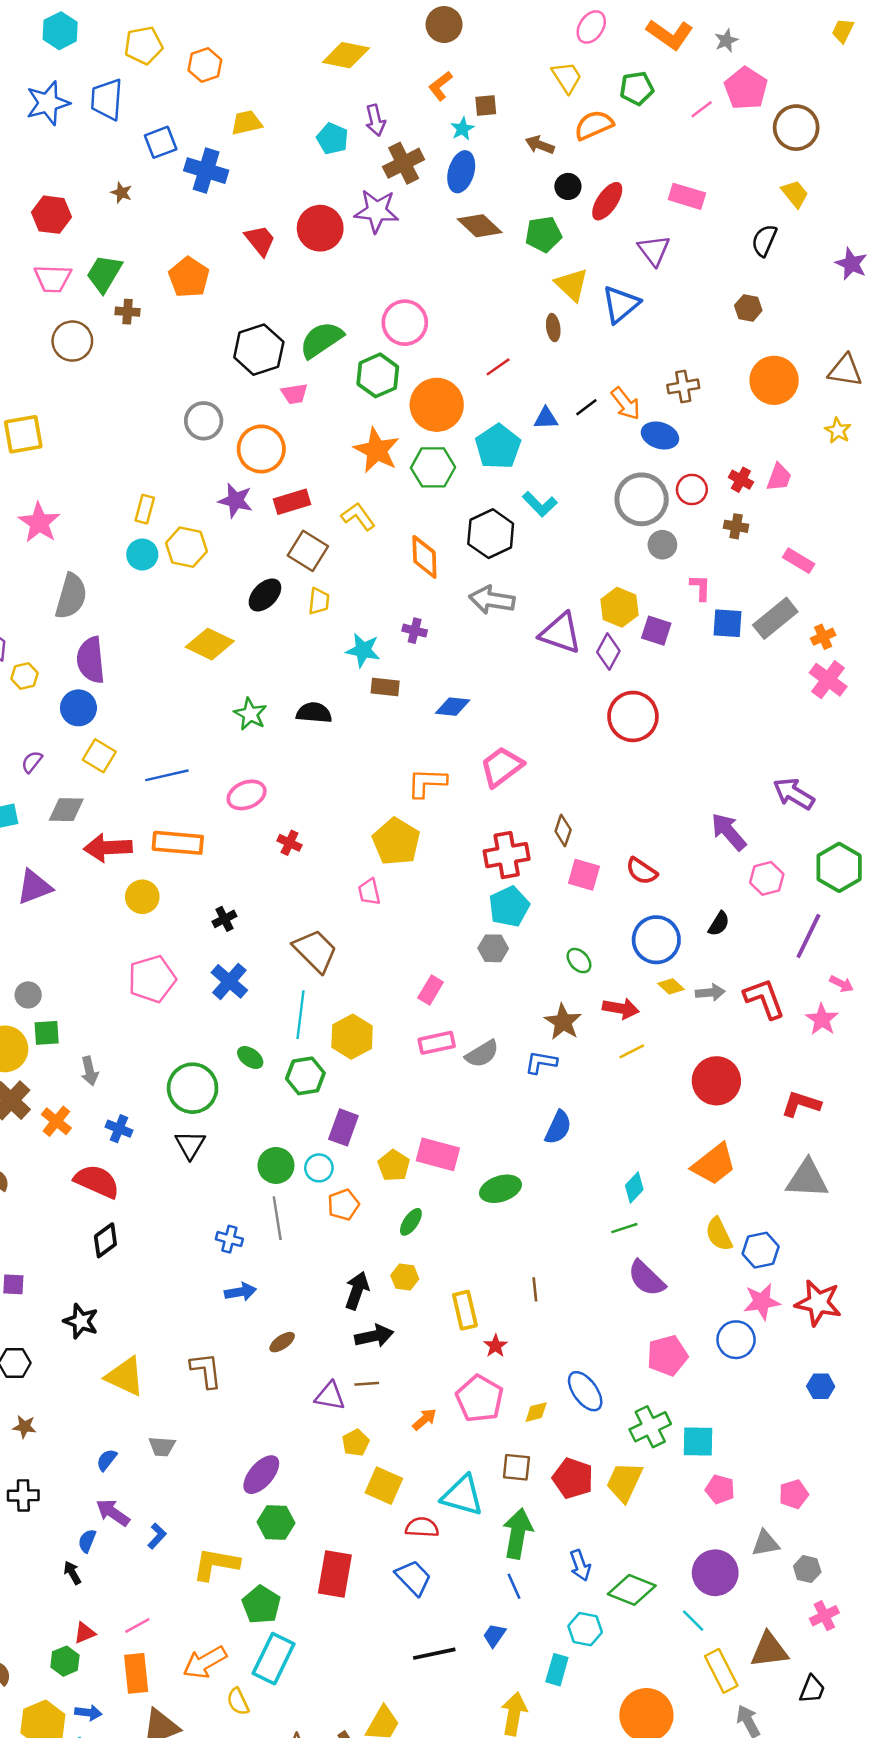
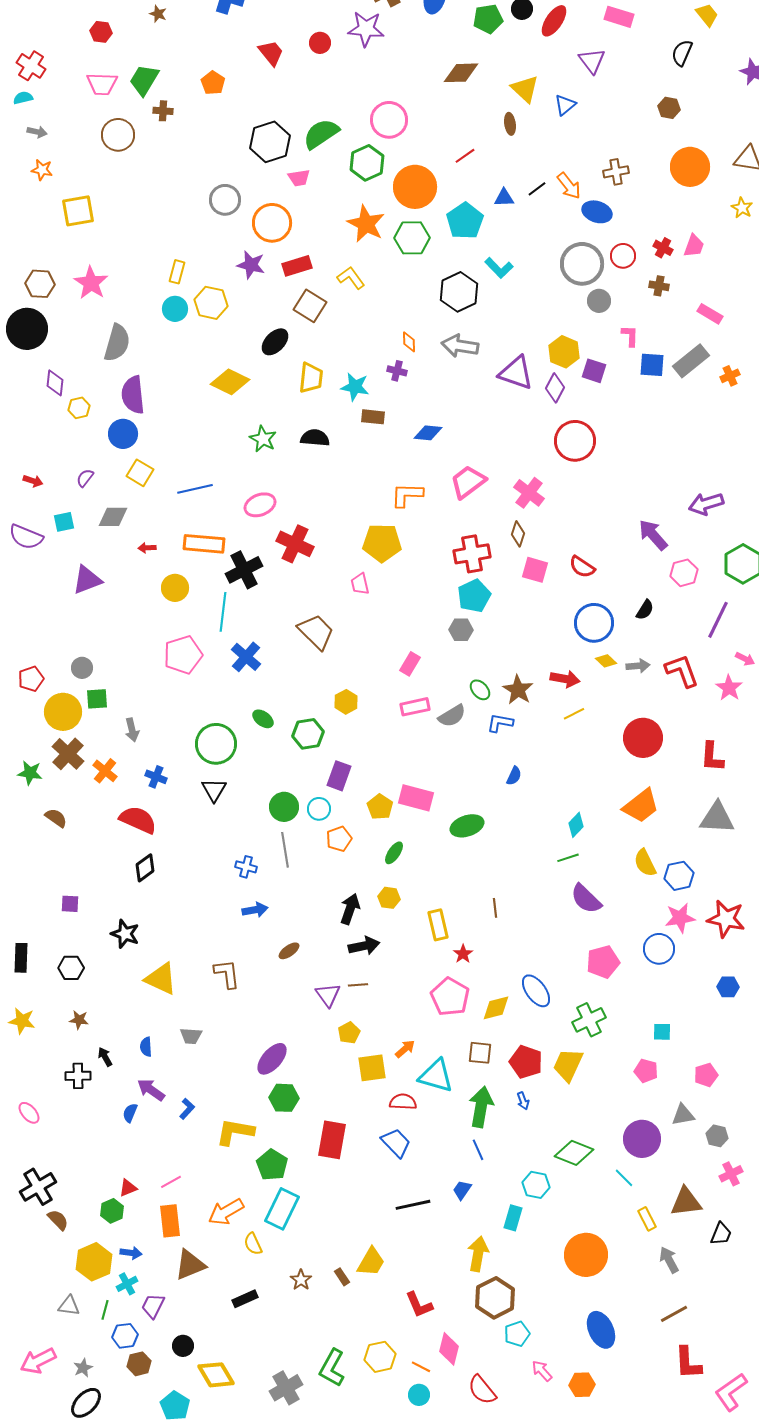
red hexagon: (51, 215) -> (101, 32), size x0.7
brown diamond: (480, 226) -> (461, 73), moved, turned -45
red circle: (320, 228) -> (320, 43), size x0.6
green pentagon: (543, 234) -> (488, 19), moved
orange pentagon: (189, 277) -> (213, 83), size x0.7
blue triangle: (621, 304) -> (565, 105), size x0.7
orange diamond: (424, 557) -> (409, 342), moved, size x0.6
yellow trapezoid: (319, 601) -> (311, 378), moved, size x1.4
pink cross: (828, 680) -> (529, 493), moved
purple arrow: (794, 794) -> (706, 504), turned -48
yellow pentagon: (396, 842) -> (382, 543), turned -30
red cross: (289, 843) -> (295, 544), size x1.8
red arrow: (108, 848) -> (147, 548), size x0.5
black cross: (224, 919) -> (244, 570), moved, size x1.8
green ellipse: (579, 961) -> (480, 690), moved
cyan line: (301, 1015) -> (223, 612), moved
yellow hexagon: (352, 1037) -> (346, 702), size x0.7
red L-shape: (801, 1104) -> (712, 757), turned -104
blue semicircle: (558, 1127) -> (514, 776), size x0.7
purple triangle: (330, 1396) -> (328, 995), turned 44
yellow diamond: (536, 1412) -> (496, 1008), size x1.4
orange arrow: (424, 1419) -> (405, 1049), moved
cyan square: (698, 1441) -> (662, 1032), moved, size x0.7
blue semicircle: (107, 1460) -> (146, 1047), turned -42
yellow square: (384, 1486) -> (372, 1068), turned -32
blue arrow: (580, 1565) -> (523, 1101), moved, size x0.7
black arrow: (72, 1573) -> (105, 1057), moved
yellow rectangle: (721, 1671) -> (647, 1219), size x0.7

